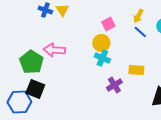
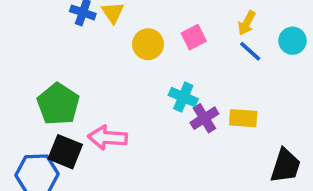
yellow circle: (101, 43) -> (148, 44), moved
pink arrow: (54, 50) -> (107, 138), moved
purple cross: (114, 85) -> (204, 118), moved

